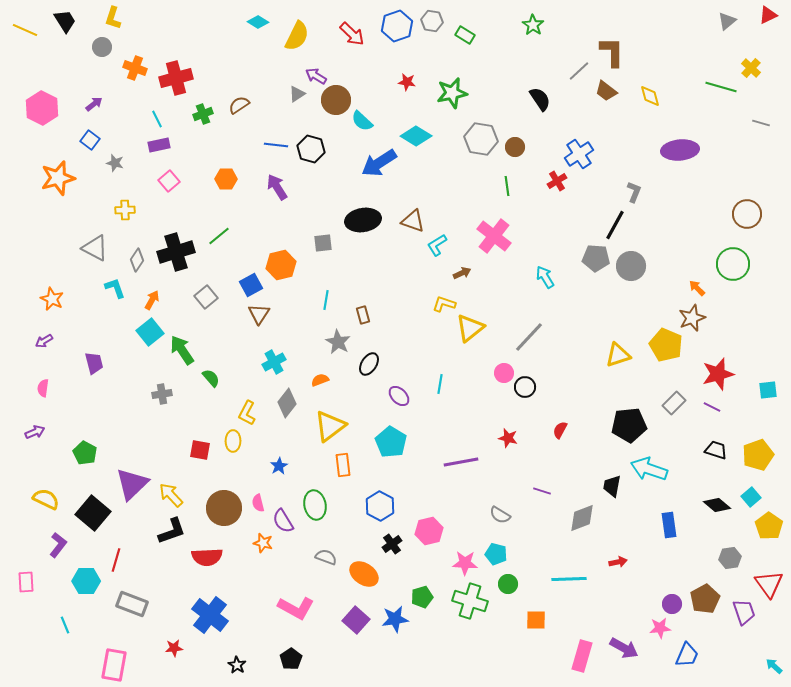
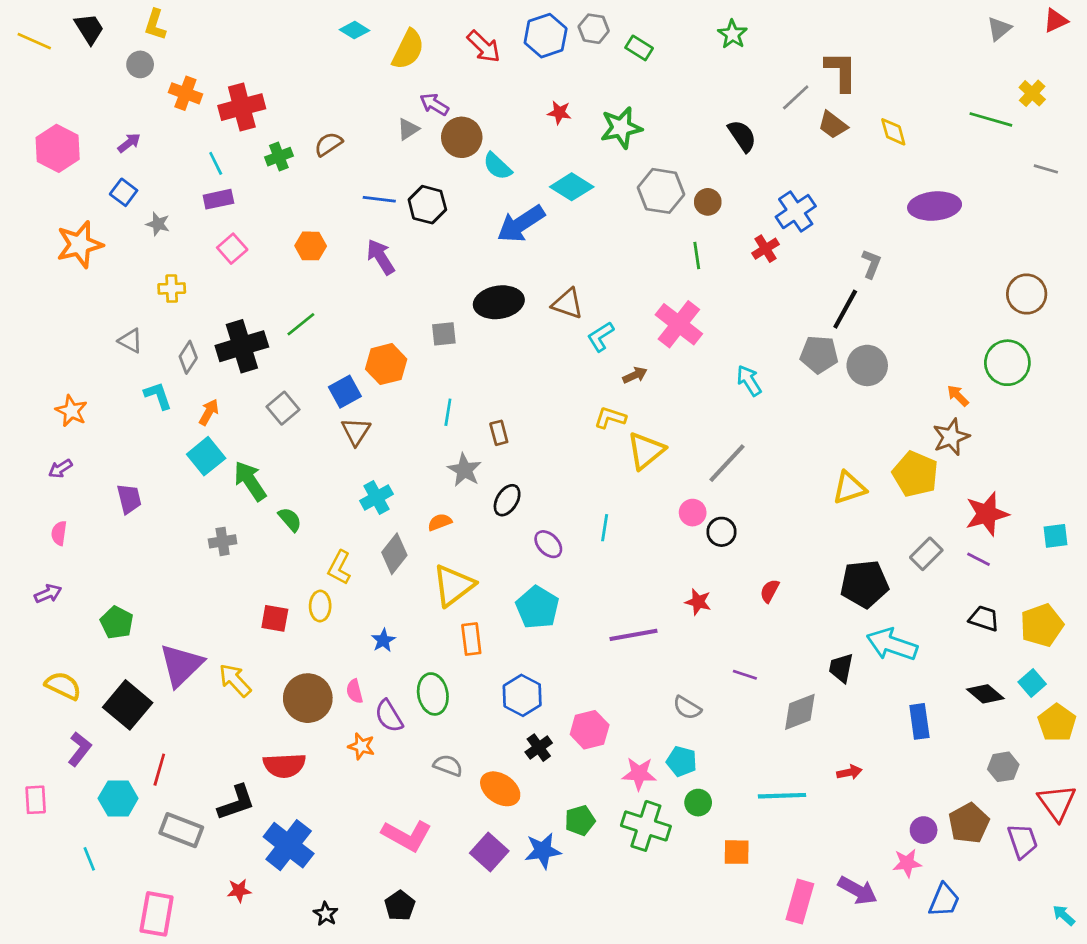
gray triangle: (95, 248) -> (130, 341), size x0.7
black L-shape: (172, 531) -> (236, 803), moved

